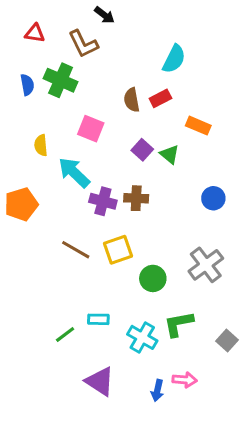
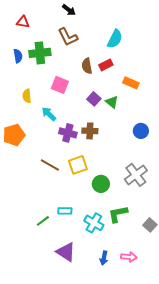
brown L-shape: (83, 44) -> (68, 37), moved
green cross: (61, 80) -> (40, 53), turned -30
cyan arrow: (74, 173) -> (49, 114), size x0.7
pink arrow: (185, 380) -> (129, 257), moved

